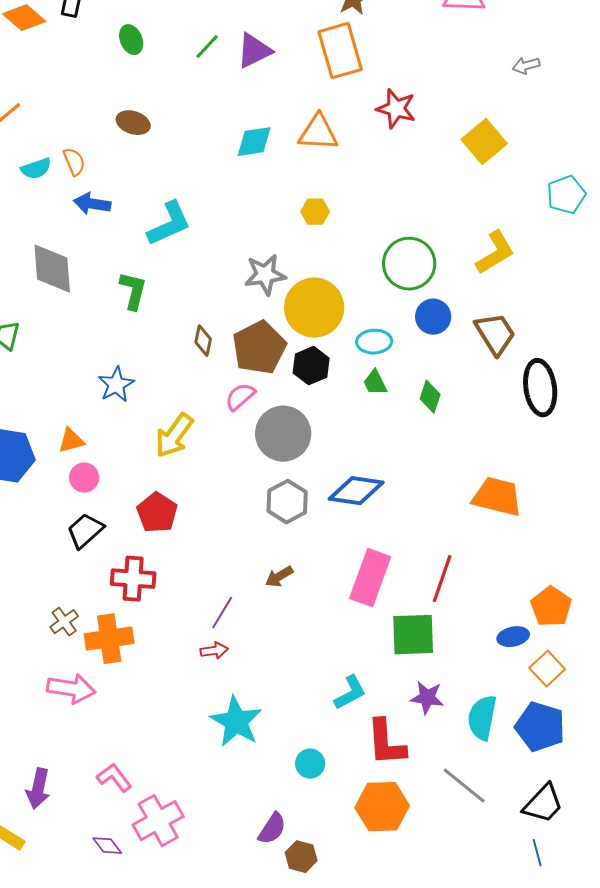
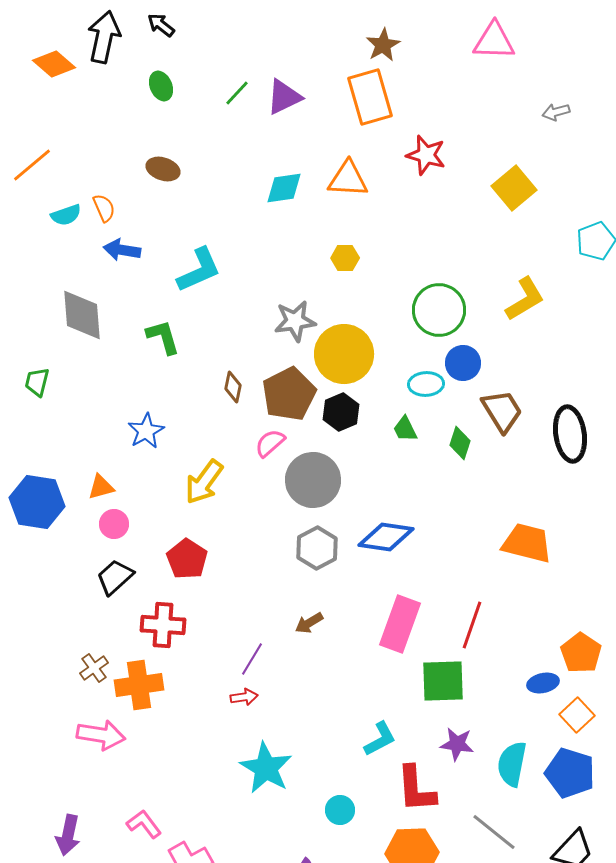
green L-shape: (133, 291) -> (163, 337), turned -30
brown trapezoid: (495, 334) -> (502, 411), moved
cyan ellipse: (374, 342) -> (426, 384), moved

